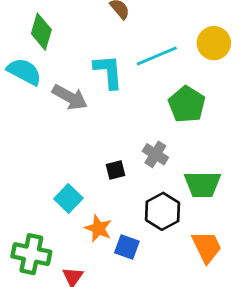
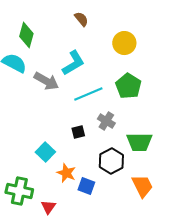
yellow circle: (214, 43) -> (124, 43), moved
cyan line: (157, 56) -> (88, 94), moved
cyan L-shape: (108, 72) -> (73, 63), turned 64

